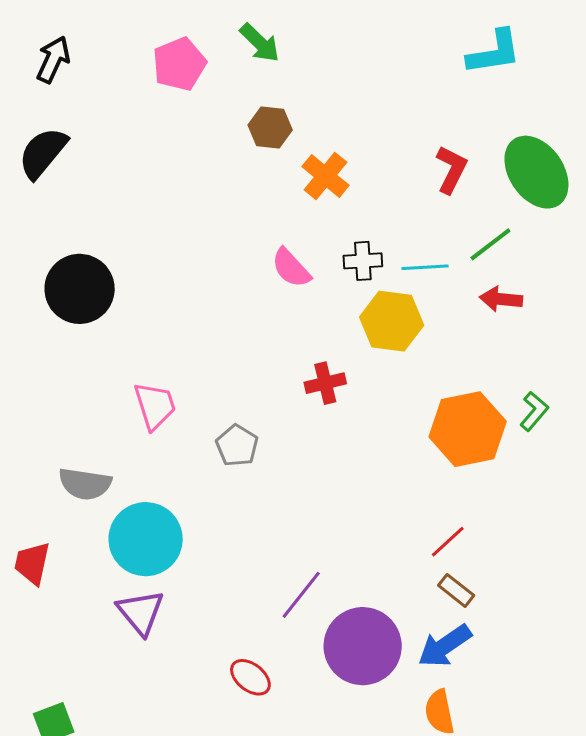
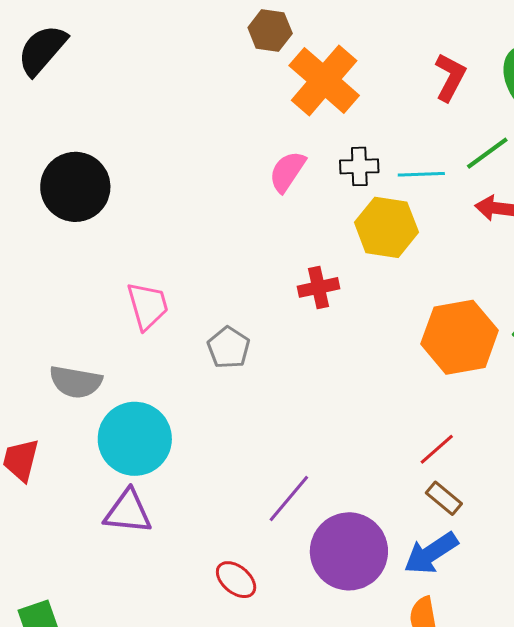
orange cross: (325, 176) -> (324, 80), size x1.5
pink semicircle: (291, 268) -> (287, 172), turned 75
purple triangle: (141, 612) -> (128, 512), turned -46

